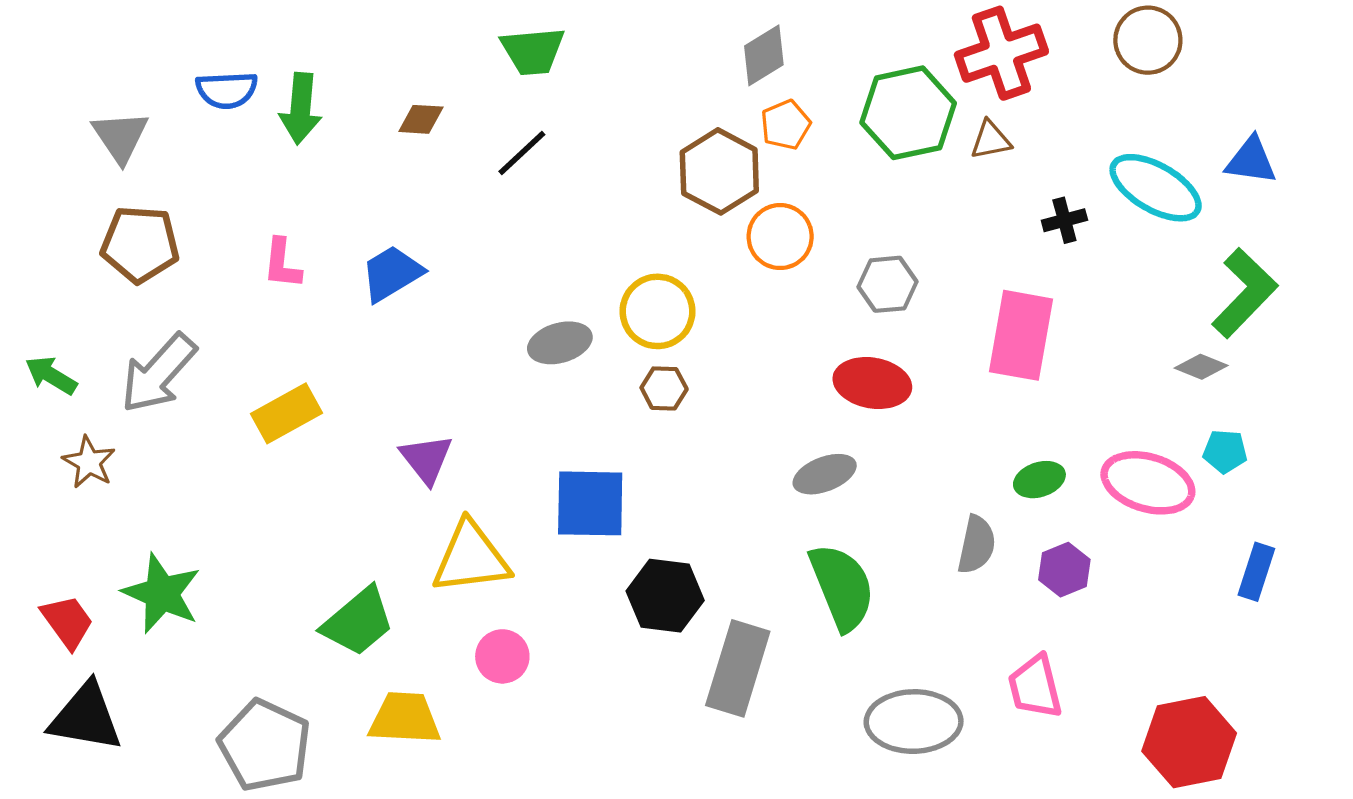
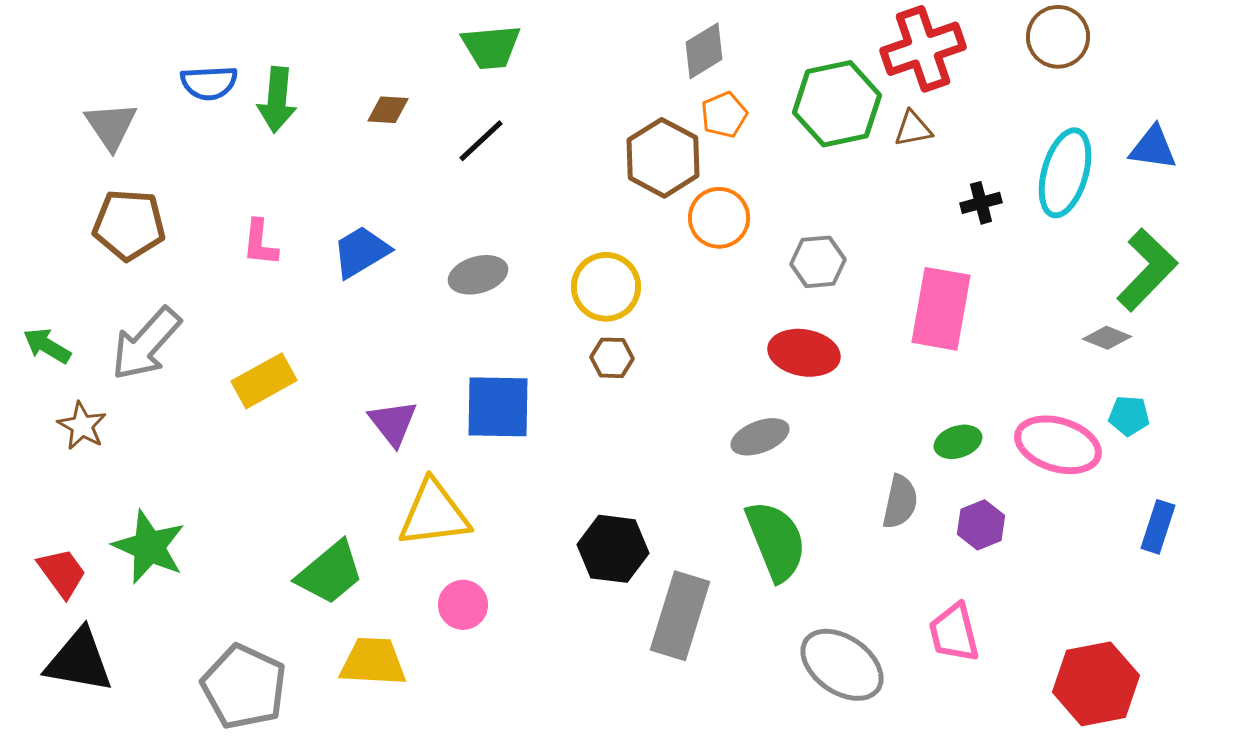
cyan ellipse: (1156, 188) -> (1065, 173), turned 76
gray ellipse: (560, 343) -> (478, 275), moved
blue square: (590, 503) -> (498, 407), moved
gray ellipse: (914, 722) -> (842, 665), turned 36

